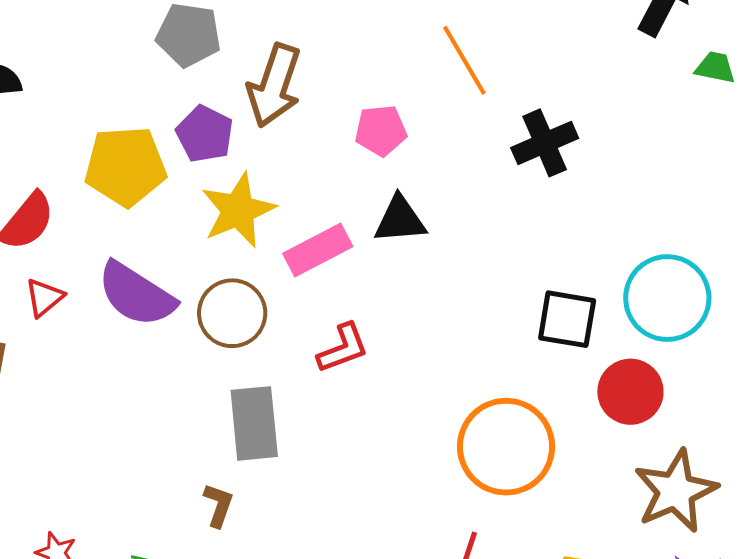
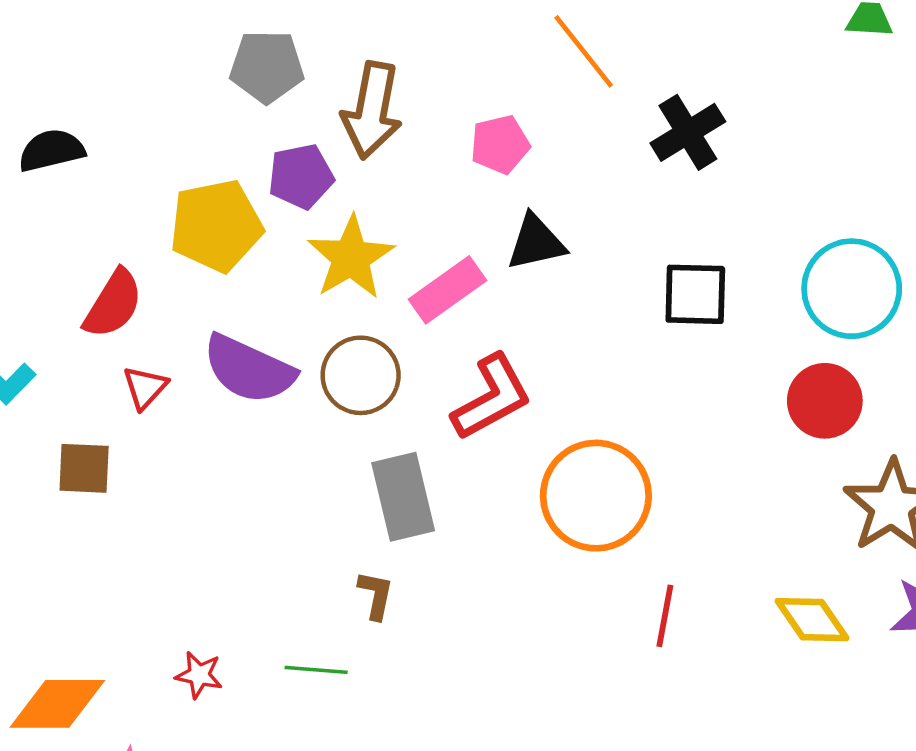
purple pentagon: (205, 134) -> (301, 176), turned -30
black square: (567, 319) -> (695, 294), moved
red L-shape: (343, 348) -> (492, 397), size x1.4
orange circle: (506, 447) -> (596, 496), moved

